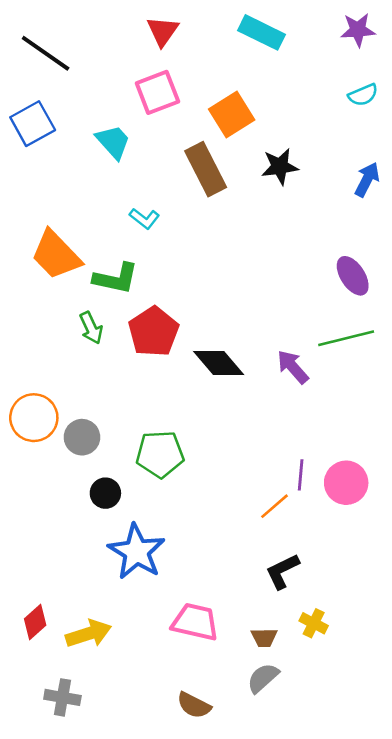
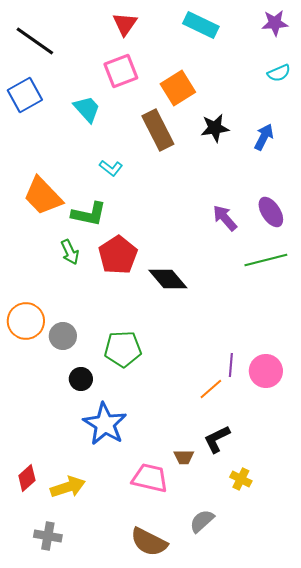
blue arrow: (367, 180) -> (264, 137), moved
purple arrow: (293, 367) -> (225, 218), moved
brown trapezoid: (264, 638) -> (184, 457), moved
brown semicircle: (194, 705) -> (149, 542), size x1.4

